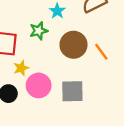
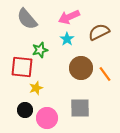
green star: (39, 31) -> (40, 50), moved
pink circle: (39, 85) -> (47, 118), moved

